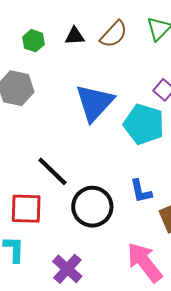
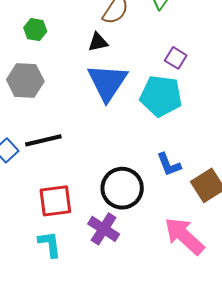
black triangle: (75, 36) -> (98, 42), moved
black line: (52, 171) -> (43, 140), moved, turned -48
purple cross: (67, 269) -> (104, 229), moved

